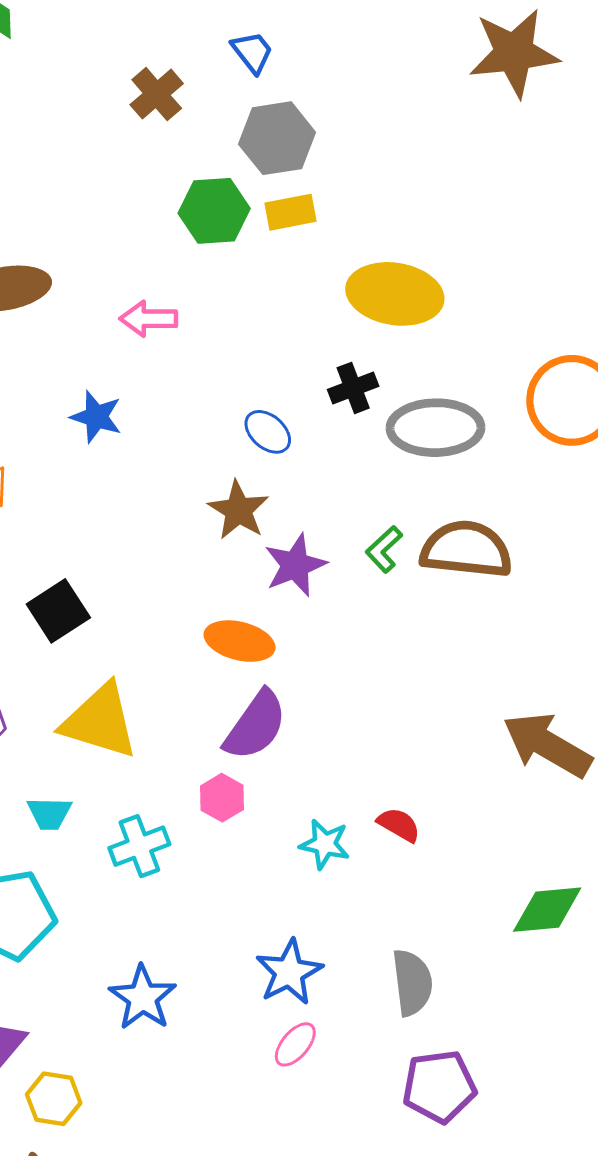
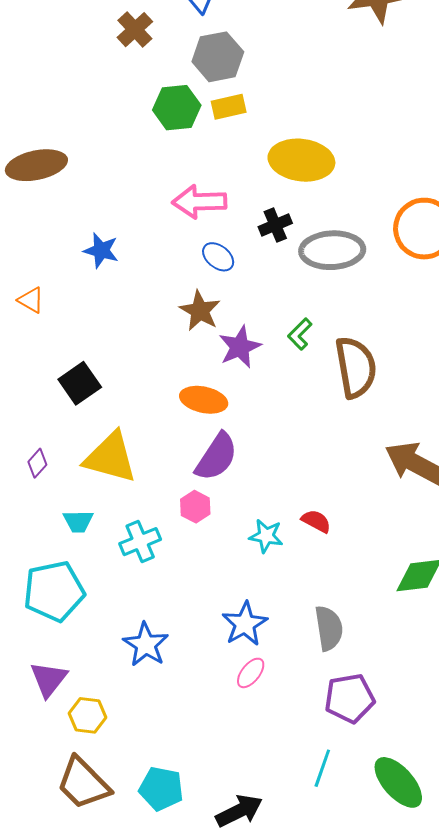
pink arrow: (148, 319) -> (199, 202), moved, size x1.4
brown semicircle: (466, 549) -> (356, 367), moved, turned 76

